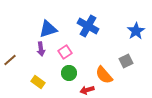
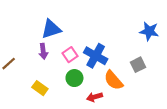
blue cross: (88, 26) -> (96, 56), moved
blue star: (136, 31) -> (149, 31), turned -30

